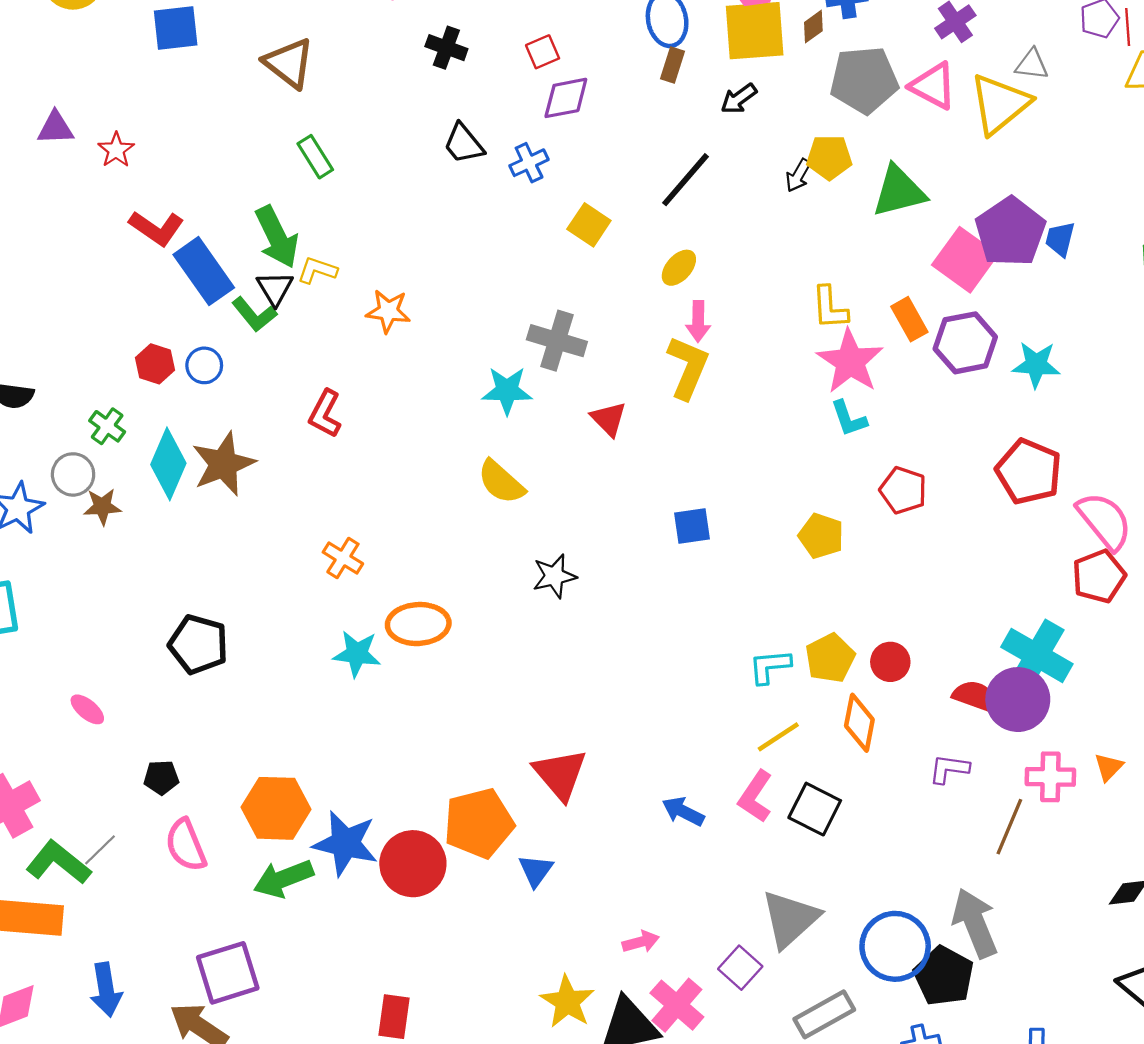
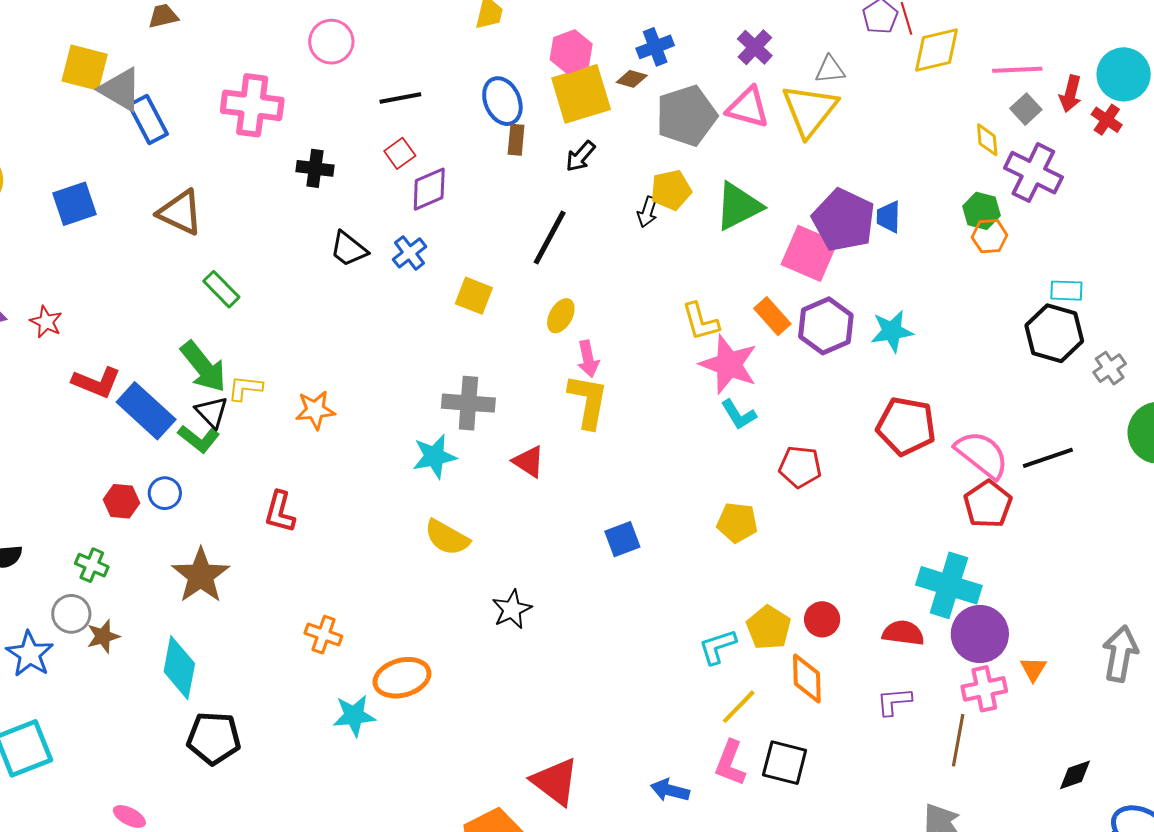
brown diamond: (813, 27) -> (632, 79), turned 64
cyan diamond: (168, 464) -> (179, 668), moved
purple circle: (1018, 700) -> (980, 634), moved

